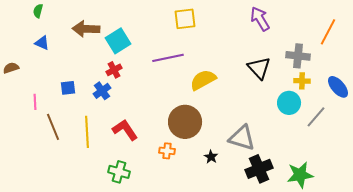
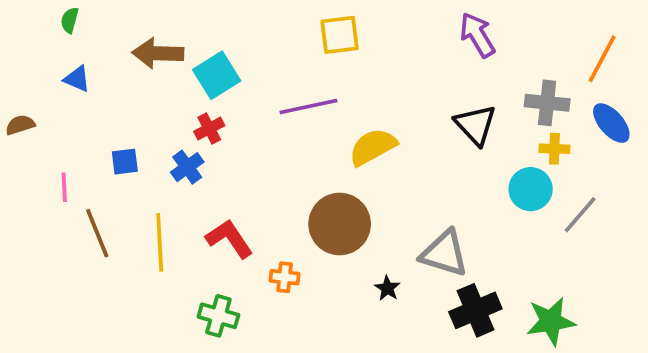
blue ellipse: (338, 87) -> (611, 123), moved
orange cross: (167, 151) -> (285, 277), moved

